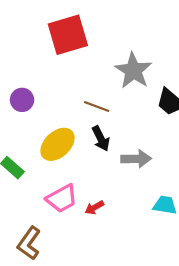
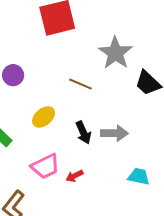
black arrow: (101, 139) -> (83, 133), moved
yellow ellipse: (58, 144) -> (44, 117), size x0.7

